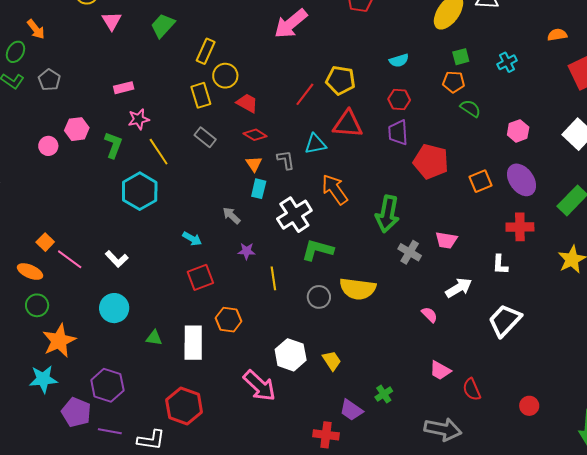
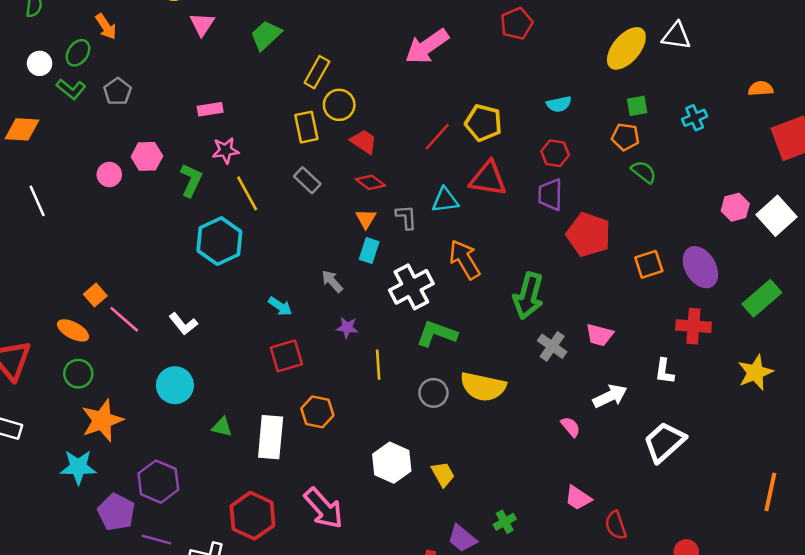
pink hexagon: (518, 131) -> (735, 207), moved
pink arrow: (260, 386) -> (324, 508), moved

